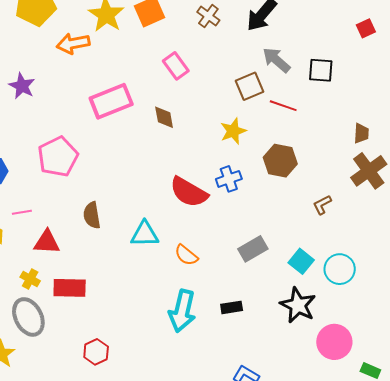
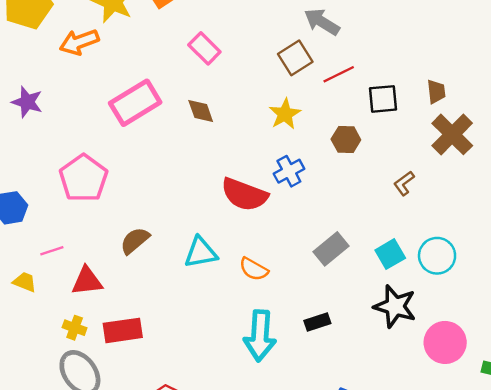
black square: (321, 70) -> (383, 99), moved
red line: (283, 106) -> (339, 74), turned -36
brown hexagon: (280, 161) -> (346, 140), size x0.7
brown semicircle: (92, 215) -> (135, 241), turned 68
cyan square: (301, 261) -> (390, 254), turned 30

